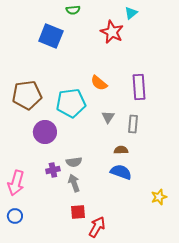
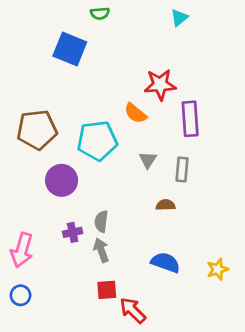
red star: (112, 32) -> (160, 85), moved, turned -30
gray semicircle: (74, 162) -> (101, 221), turned 105
blue semicircle: (121, 172) -> (166, 262), moved
red arrow: (97, 227) -> (133, 310), turned -75

